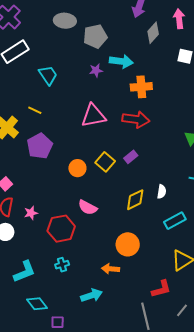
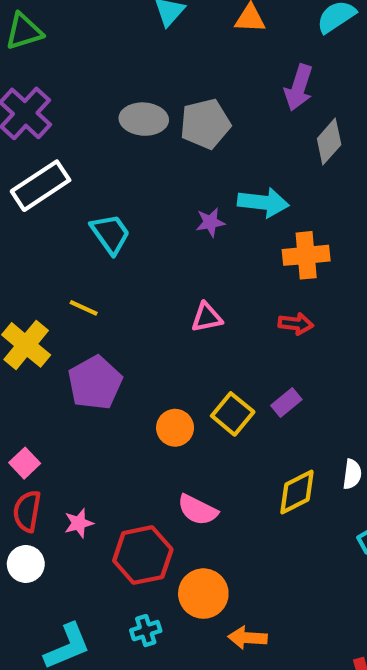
gray pentagon: (95, 36) -> (205, 124), moved
pink triangle: (93, 116) -> (207, 317), size x0.6
red arrow: (136, 119) -> (296, 324), size x0.6
orange circle: (128, 244) -> (203, 594), moved

